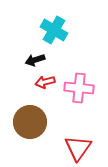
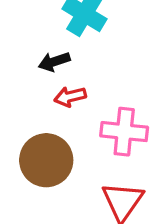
pink cross: (79, 88) -> (124, 132), moved

